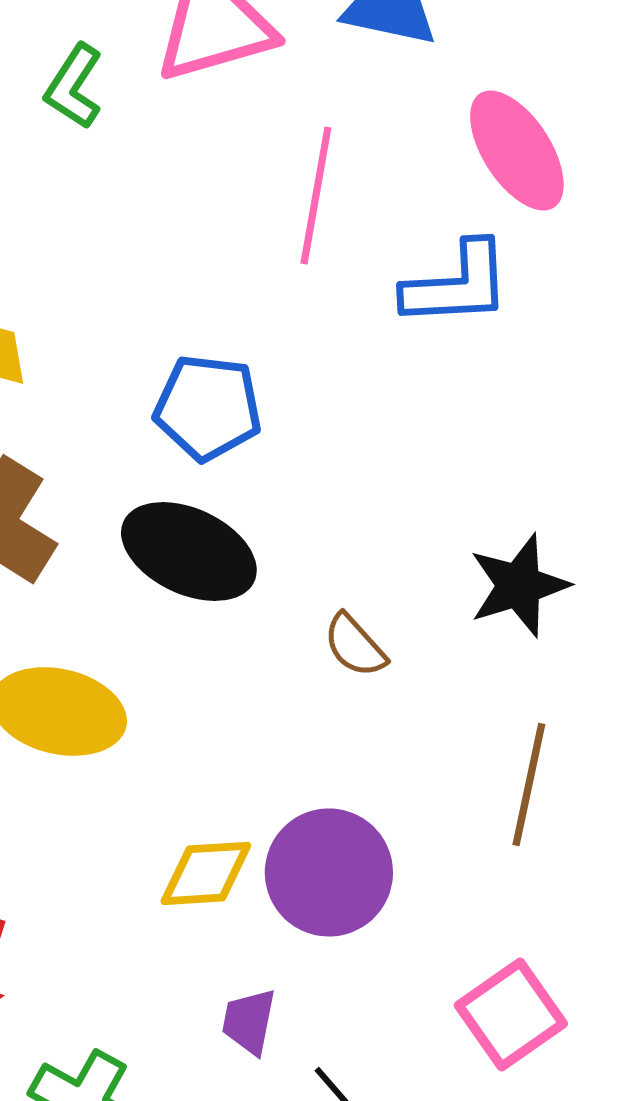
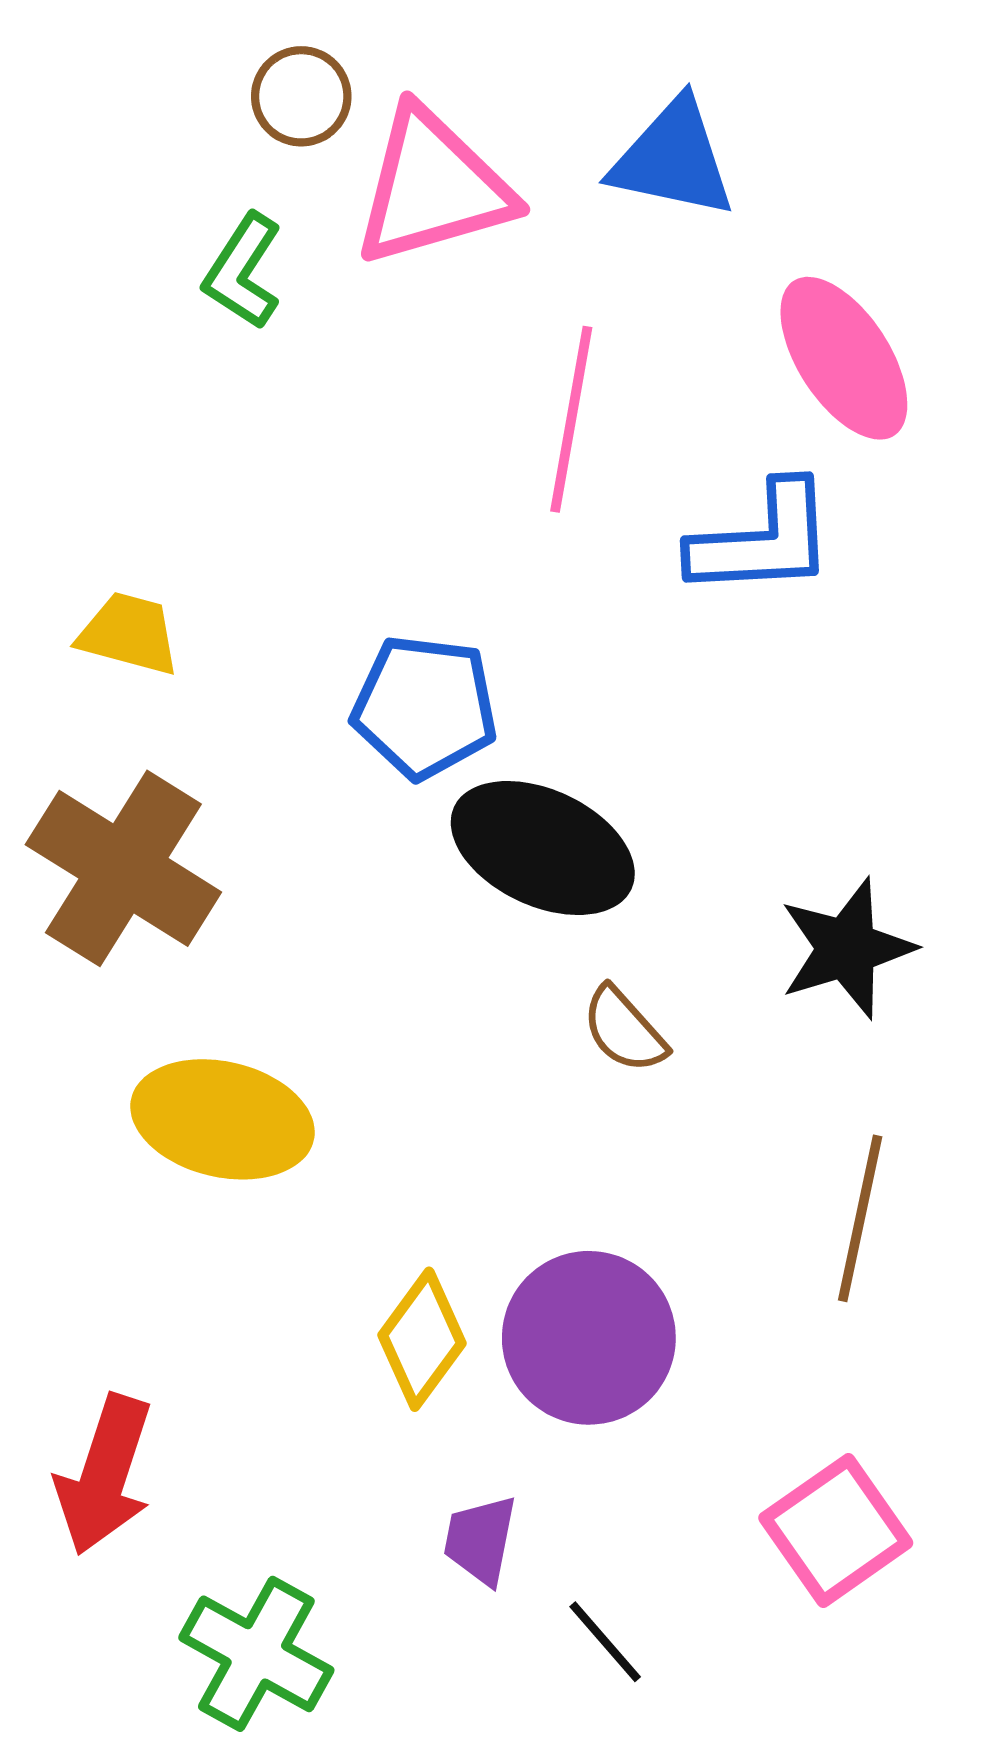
black ellipse: (189, 551) -> (543, 848), moved
yellow diamond: (206, 873) -> (422, 1339), turned -50

